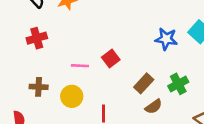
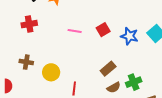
red square: (111, 59) -> (103, 30), moved
pink line: (80, 66) -> (75, 31), moved
green cross: (178, 84) -> (134, 82), moved

